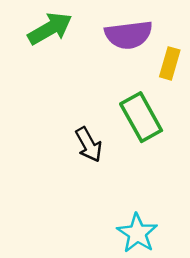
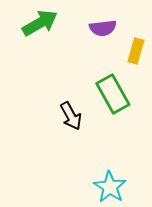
purple semicircle: (129, 35) -> (103, 28), size x0.7

